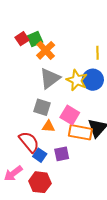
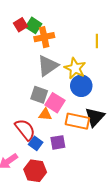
green square: (35, 39) -> (34, 25), turned -35
orange cross: (46, 50) -> (44, 37), turned 30
blue circle: (93, 80) -> (81, 86), moved
pink square: (70, 115) -> (55, 103), moved

